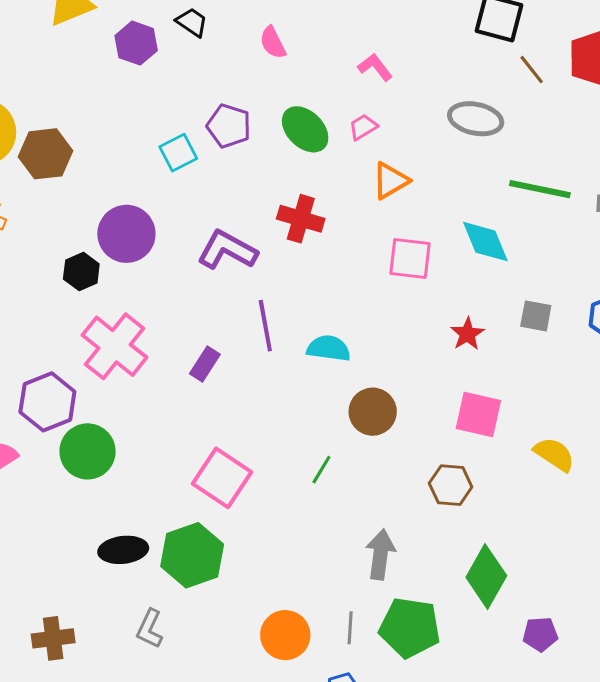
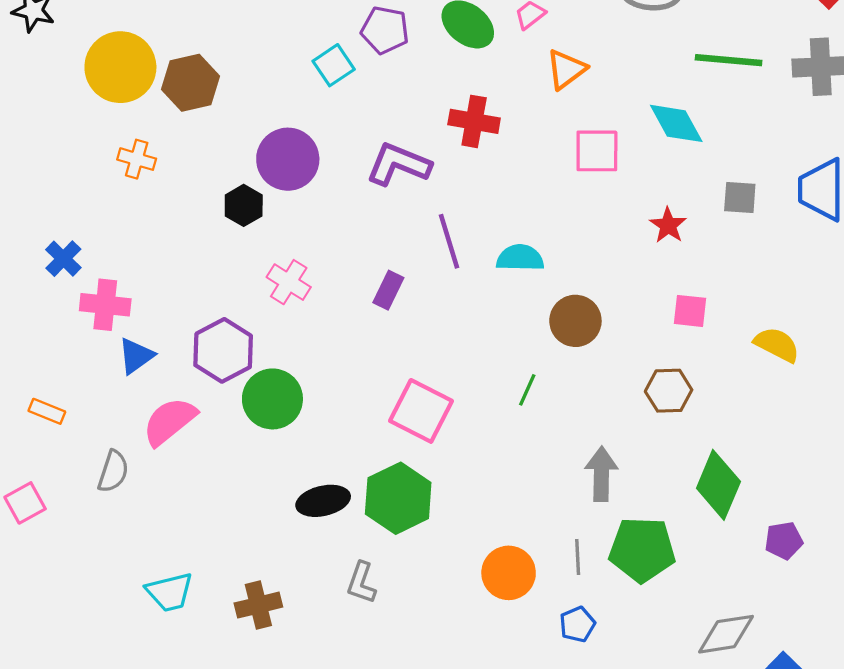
pink cross: (115, 346) -> (289, 282), size x0.6
pink square: (478, 414) -> (690, 311), size x0.7

